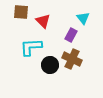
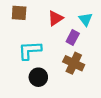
red triangle: (43, 21) -> (55, 18), moved, turned 42
black circle: (50, 65) -> (38, 77), moved

